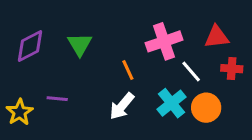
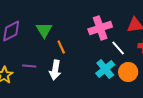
orange line: (128, 70) -> (61, 47), moved
white arrow: (122, 106) -> (55, 70), moved, turned -30

